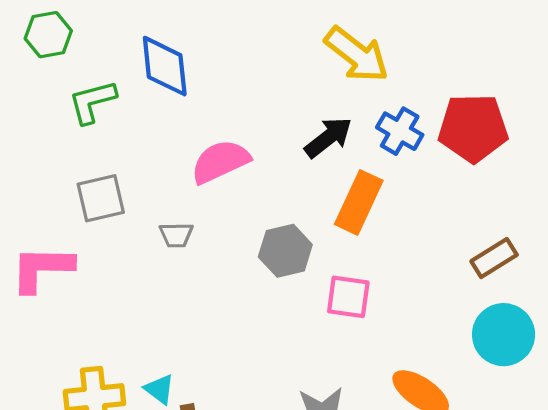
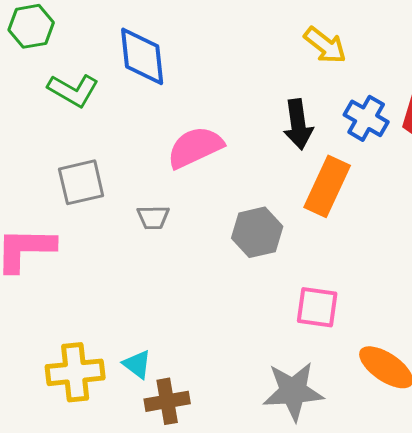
yellow arrow: (357, 55) -> (325, 45), size x0.7
green L-shape: (92, 102) -> (73, 90), turned -135
black arrow: (328, 137) -> (298, 124), turned 120
pink square: (348, 297) -> (317, 307), moved

